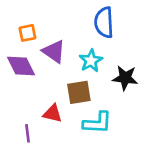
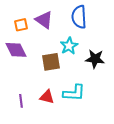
purple triangle: (54, 51) -> (44, 20), moved
brown square: (79, 92) -> (51, 62), moved
red triangle: (53, 113) -> (47, 97), moved

